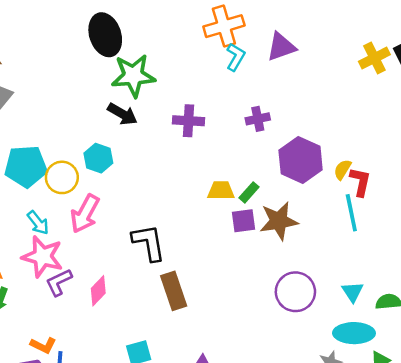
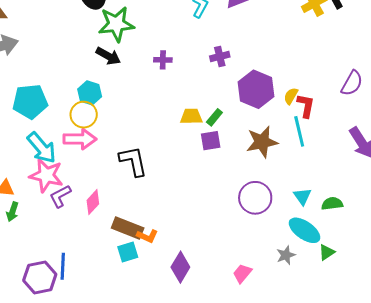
purple cross: (189, 121) -> (163, 60), size x0.7
yellow circle: (62, 177) -> (84, 115), moved
pink arrow: (85, 214) -> (80, 139), turned -116
brown star: (279, 221) -> (262, 142), moved
cyan arrow: (38, 223) -> (42, 148), size x1.6
brown rectangle: (174, 291) -> (128, 228), moved, turned -48
cyan ellipse: (354, 333) -> (305, 230), turned 36
orange L-shape: (43, 345) -> (147, 236), moved

